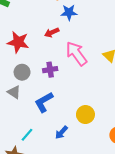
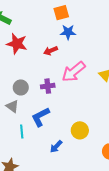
red star: (18, 42) -> (17, 44), moved
pink arrow: (76, 54) -> (74, 72), turned -95
cyan line: (27, 135) -> (22, 132), moved, turned -48

